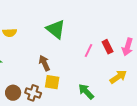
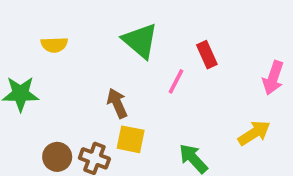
red rectangle: (108, 47) -> (207, 55), moved
pink line: (88, 50) -> (176, 81), moved

